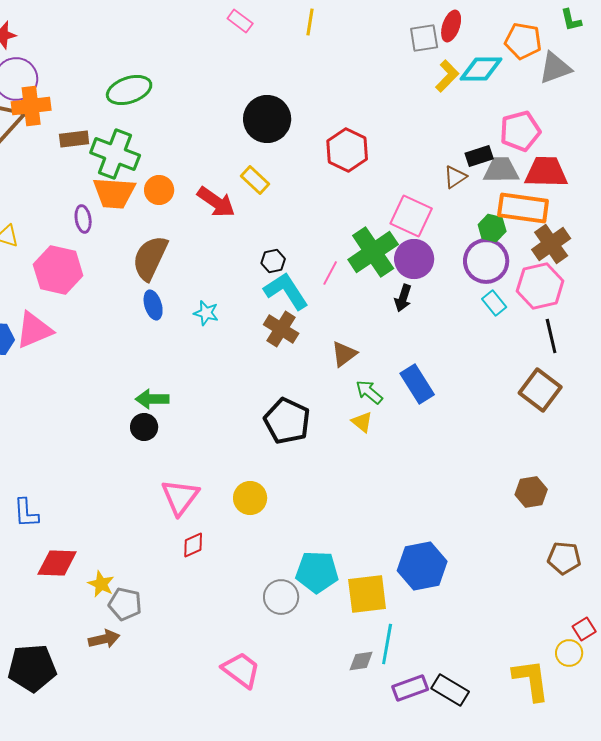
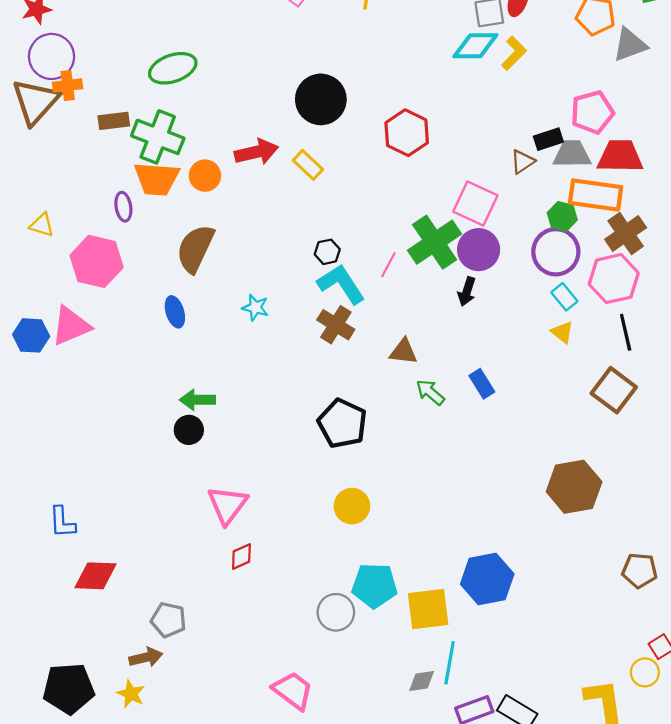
cyan diamond: (481, 69) -> (475, 46), moved
orange cross: (31, 106) -> (68, 85), size x0.7
red arrow: (216, 202) -> (256, 152), moved, turned -48
blue ellipse: (153, 305) -> (175, 312), moved
brown triangle: (344, 354) -> (403, 352), turned 44
blue rectangle: (417, 384) -> (482, 384), size x0.7
yellow triangle: (362, 422) -> (562, 332), moved
brown hexagon: (531, 492) -> (574, 487), moved, size x1.6
yellow circle: (250, 498) -> (352, 506), moved
yellow star: (101, 584) -> (131, 694), moved

